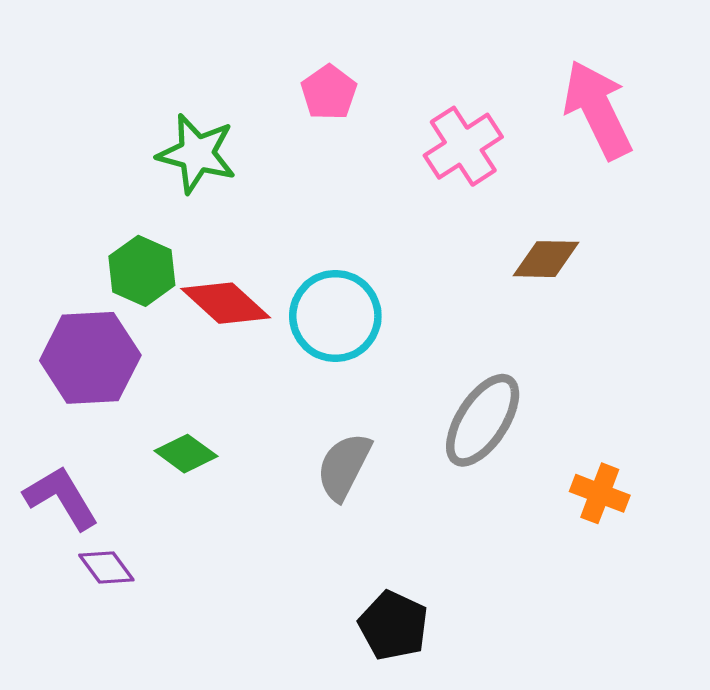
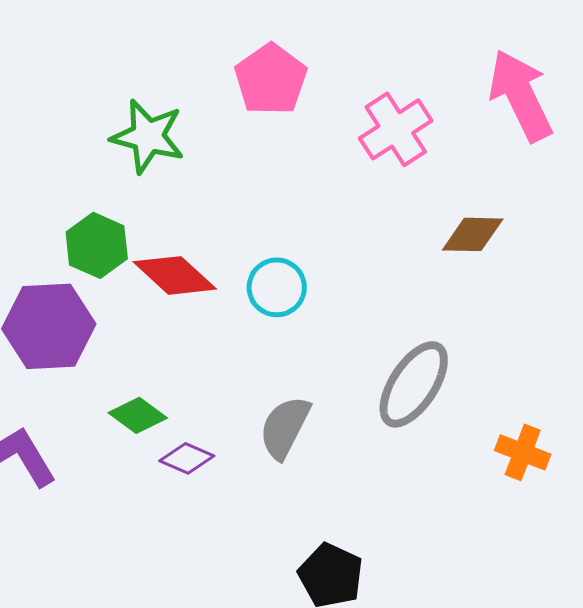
pink pentagon: (329, 92) -> (271, 79), size x1.4
cyan circle: (335, 316) -> (277, 287), size x0.7
purple diamond: (106, 567) -> (187, 458), moved, turned -30

